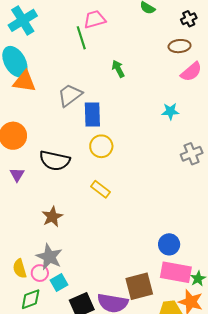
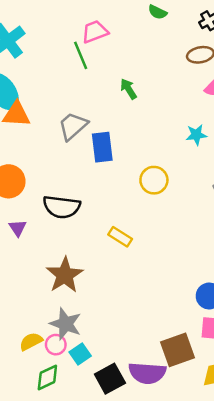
yellow circle: (101, 146) -> (154, 180), moved
brown star: (52, 217) -> (65, 275), size x1.4
yellow semicircle: (20, 269) -> (31, 341), turned 84

